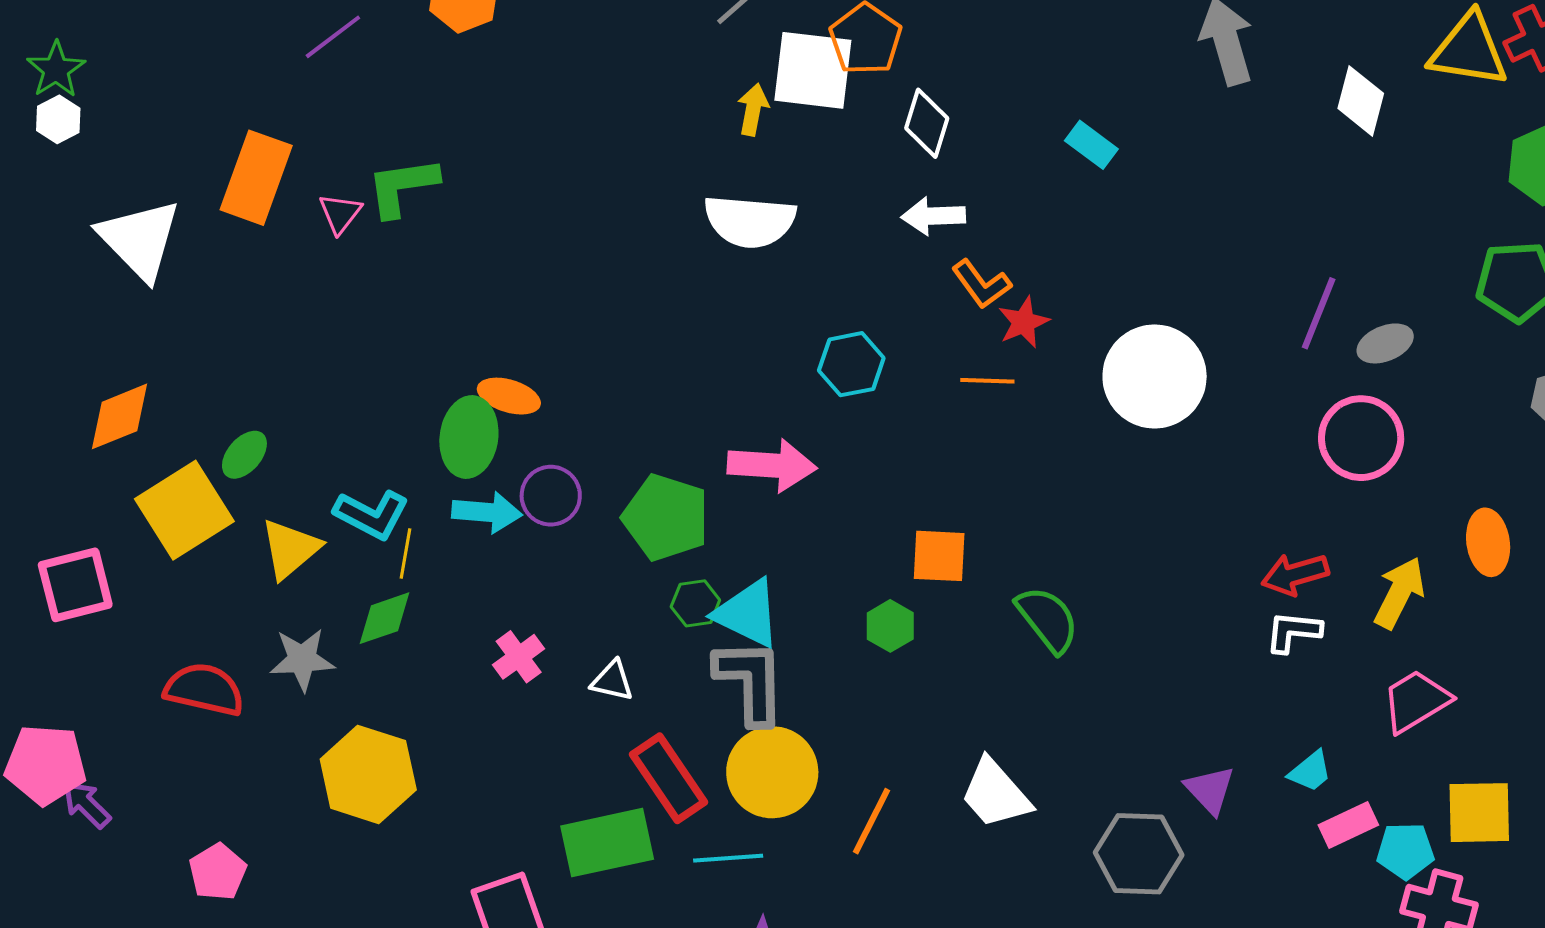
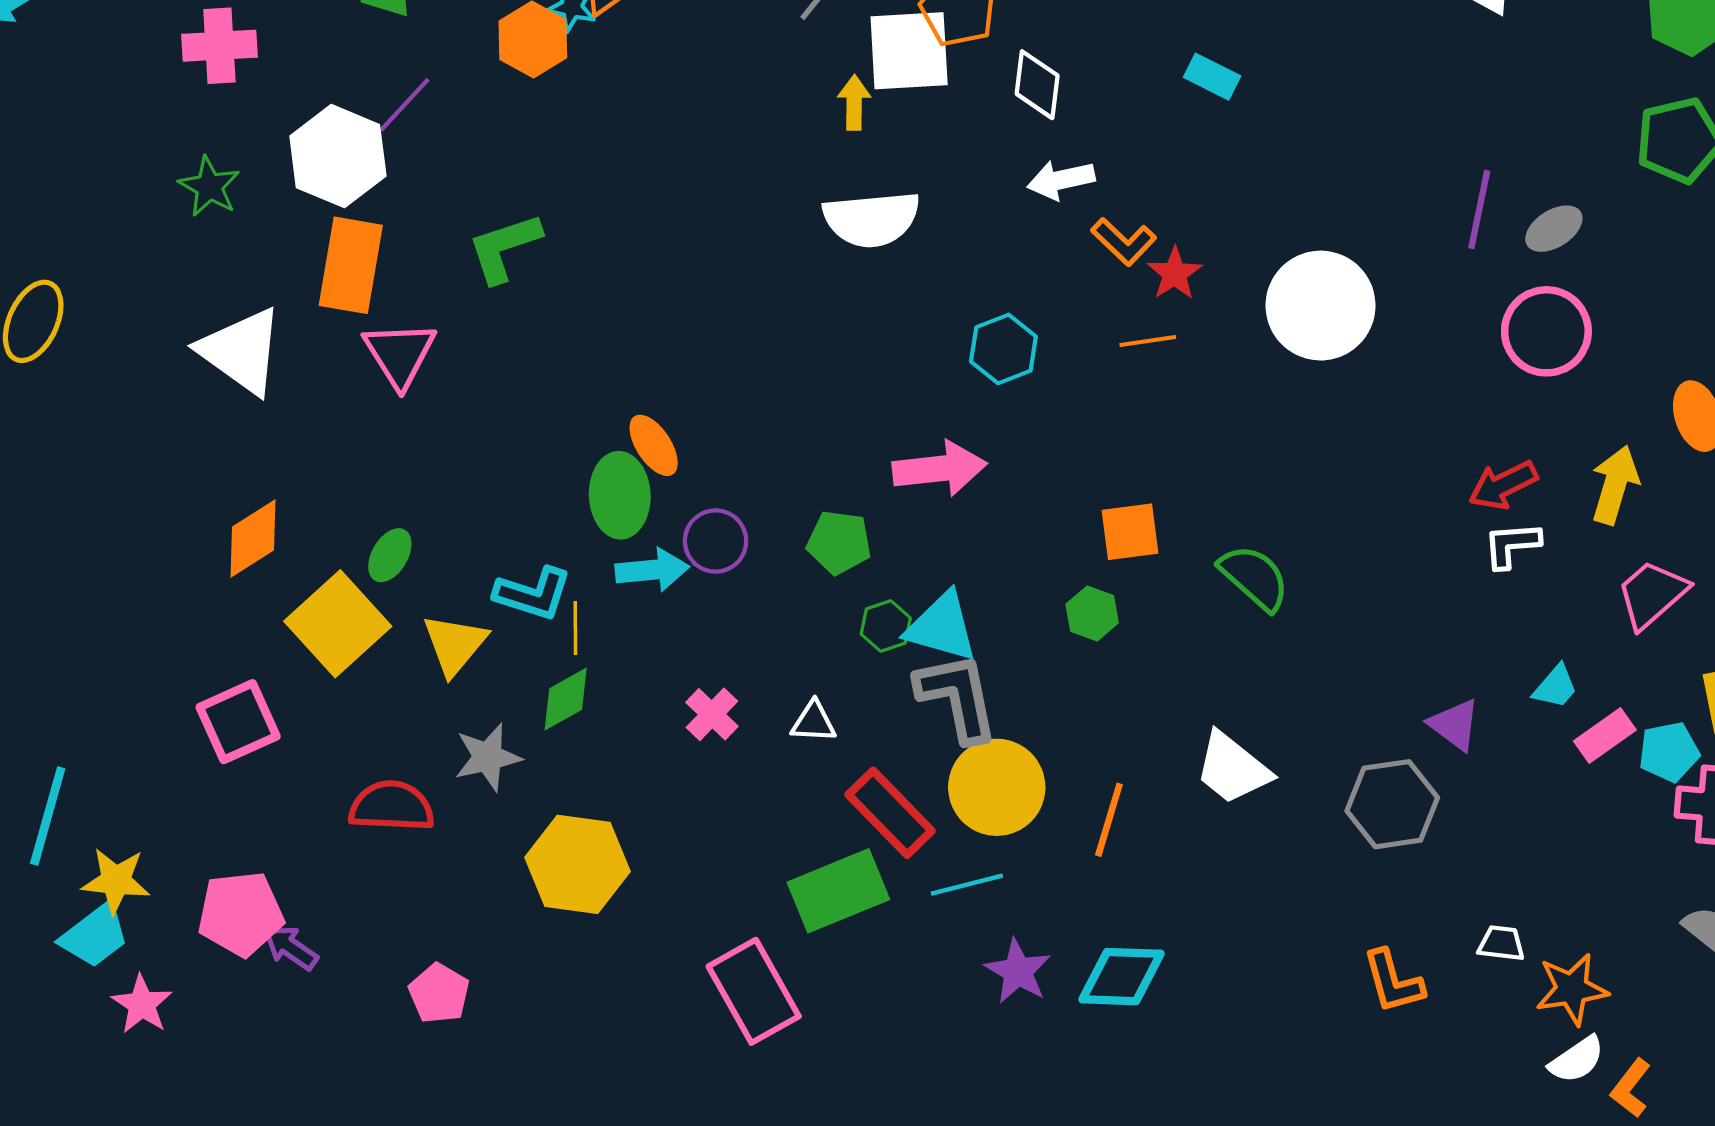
green star: (56, 70) -> (209, 187), moved
white hexagon: (58, 119) -> (338, 156), moved, size x2.0
pink triangle: (340, 213) -> (400, 354), moved, size x1.6
orange ellipse: (509, 396) -> (654, 445), turned 50
green pentagon: (666, 517) -> (839, 542), size x0.7

